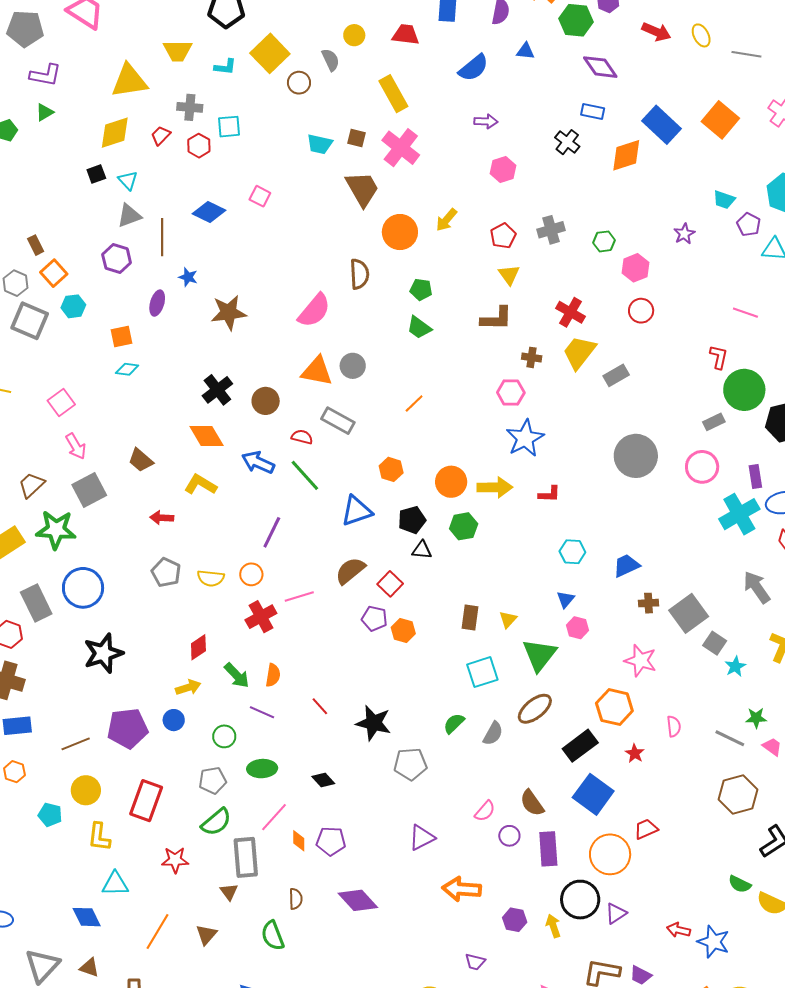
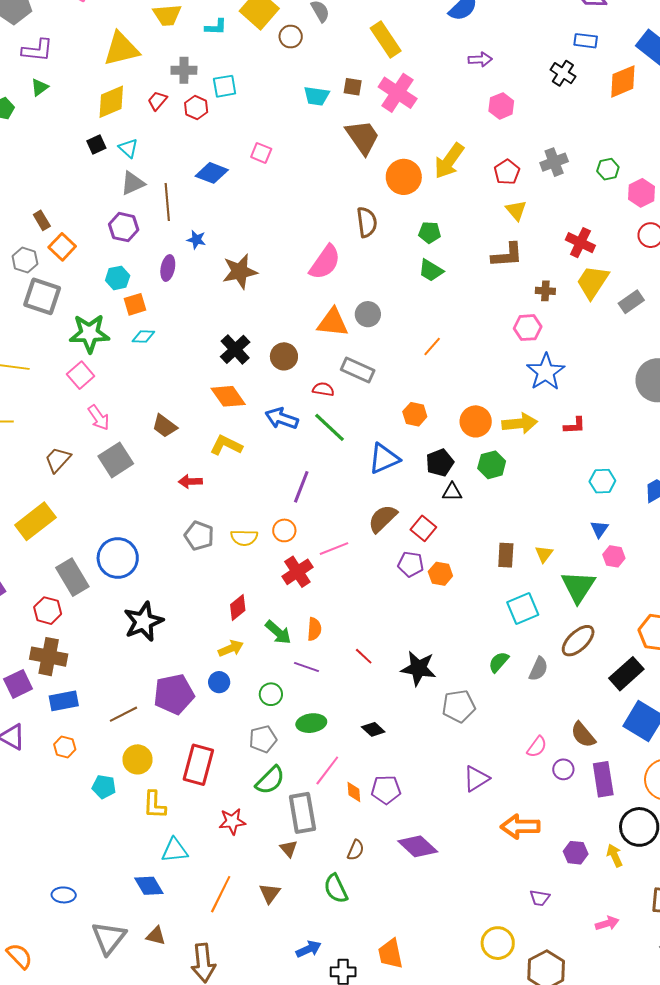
yellow arrow: (446, 220) -> (449, 161), size x1.5
cyan hexagon: (73, 306) -> (118, 278), moved
green star: (56, 530) -> (89, 333), moved
brown semicircle: (296, 899) -> (356, 850), turned 30

